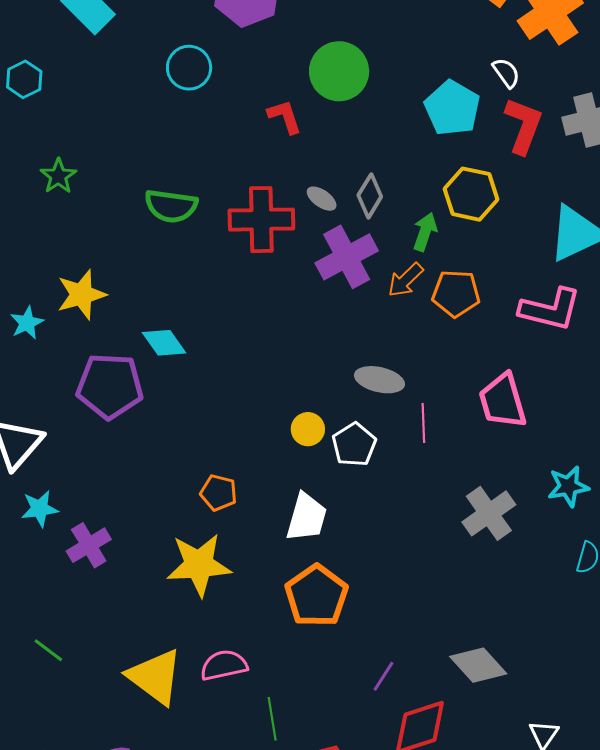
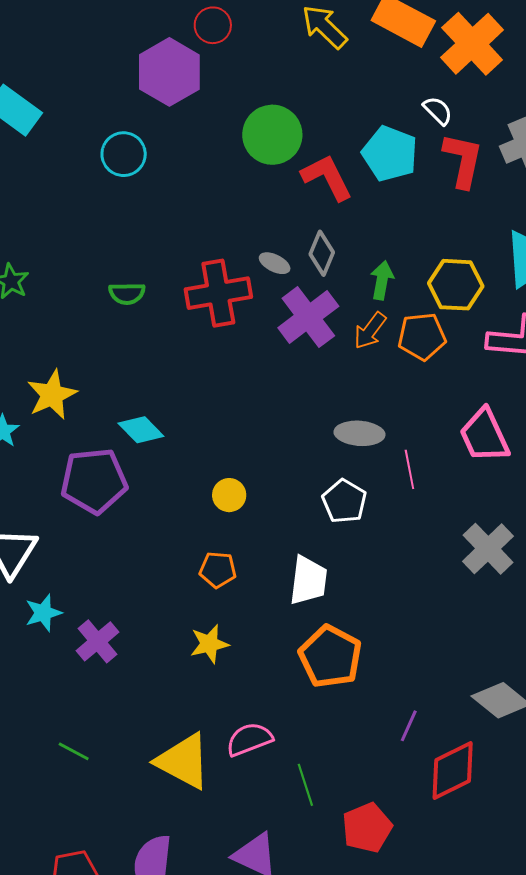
red L-shape: (285, 117) -> (327, 177), moved, size x1.4
yellow hexagon: (471, 194) -> (456, 285), moved
green semicircle: (171, 206) -> (127, 294), size x0.7
yellow circle: (308, 429) -> (229, 495), moved
yellow star: (199, 565) -> (209, 644), size x0.6

